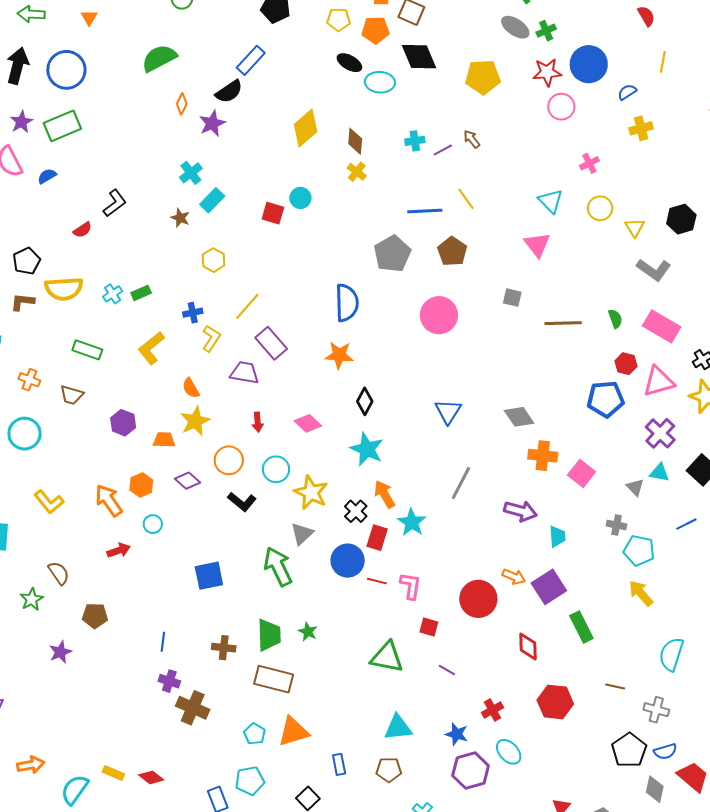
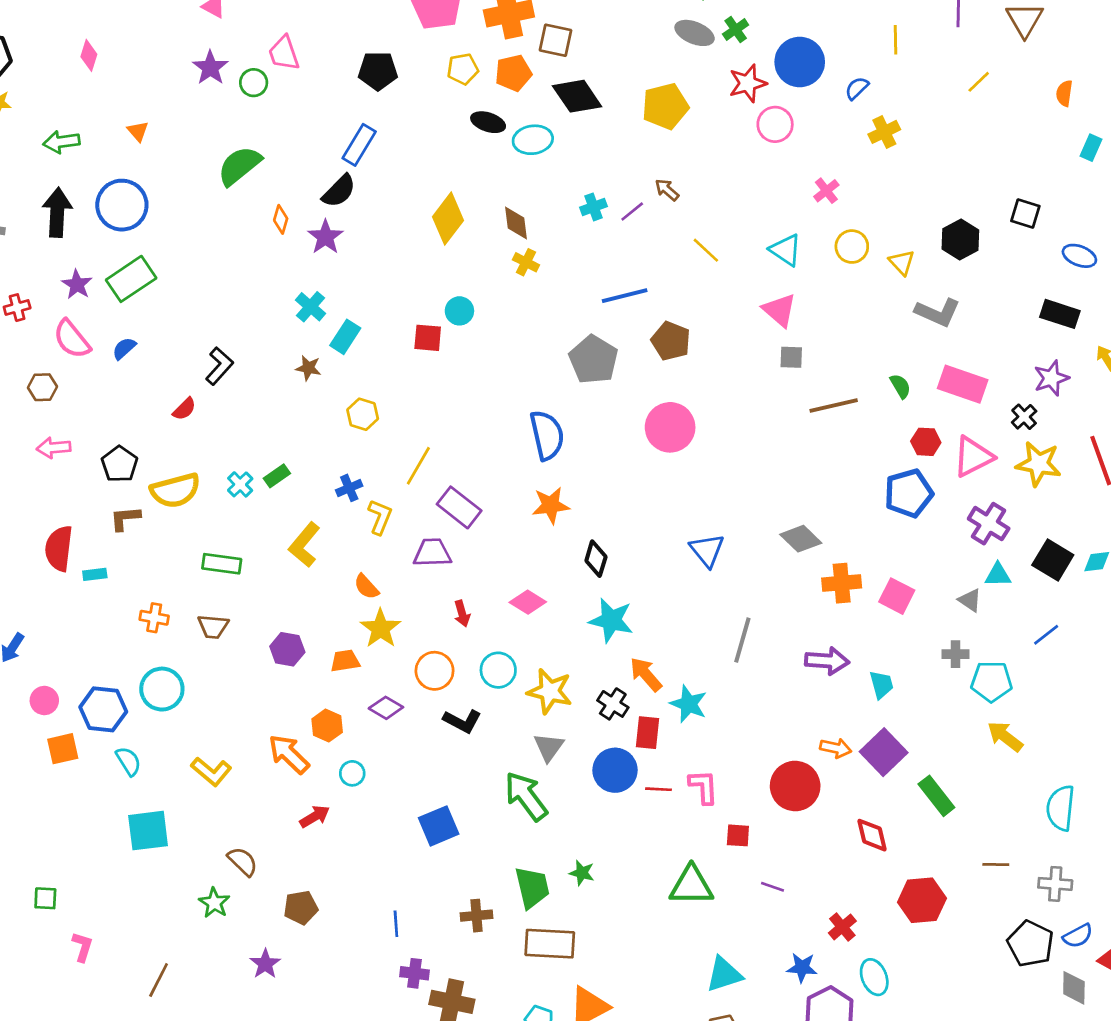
yellow line: (466, 199) -> (706, 250), moved
gray square: (512, 298) -> (791, 357), moved
cyan ellipse: (509, 752) -> (874, 977), turned 32

